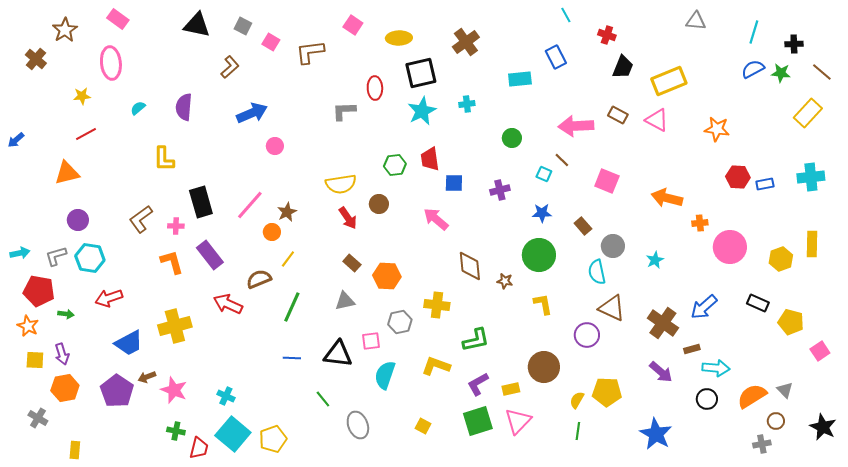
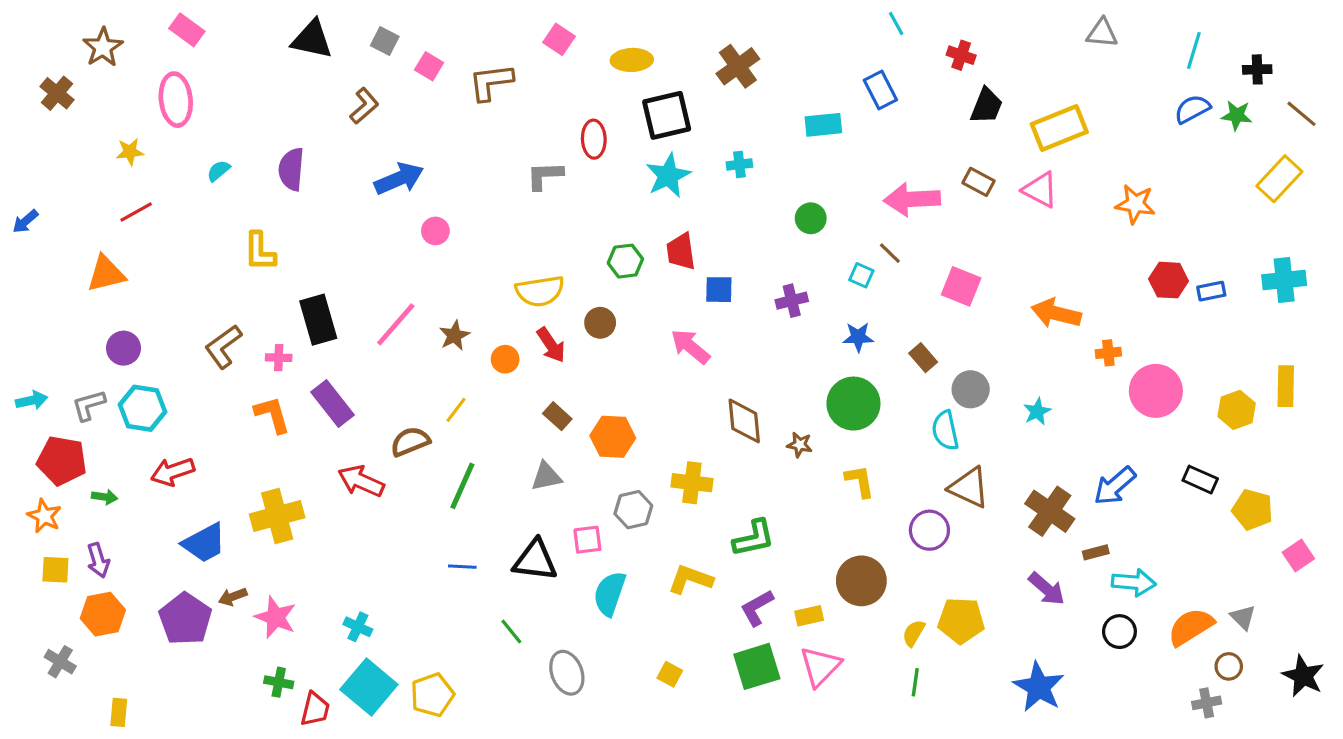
orange circle: (272, 232) -> (505, 359), moved

